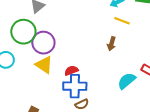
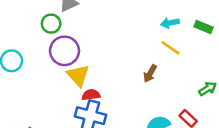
green circle: (23, 32) -> (51, 24), moved, size x0.6
yellow triangle: (44, 65) -> (78, 75), moved

